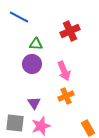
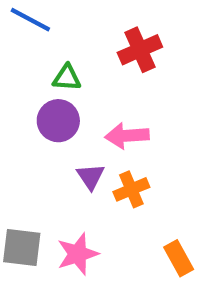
pink arrow: (64, 71) -> (127, 136), turned 108
purple triangle: (34, 103) -> (91, 177), moved

